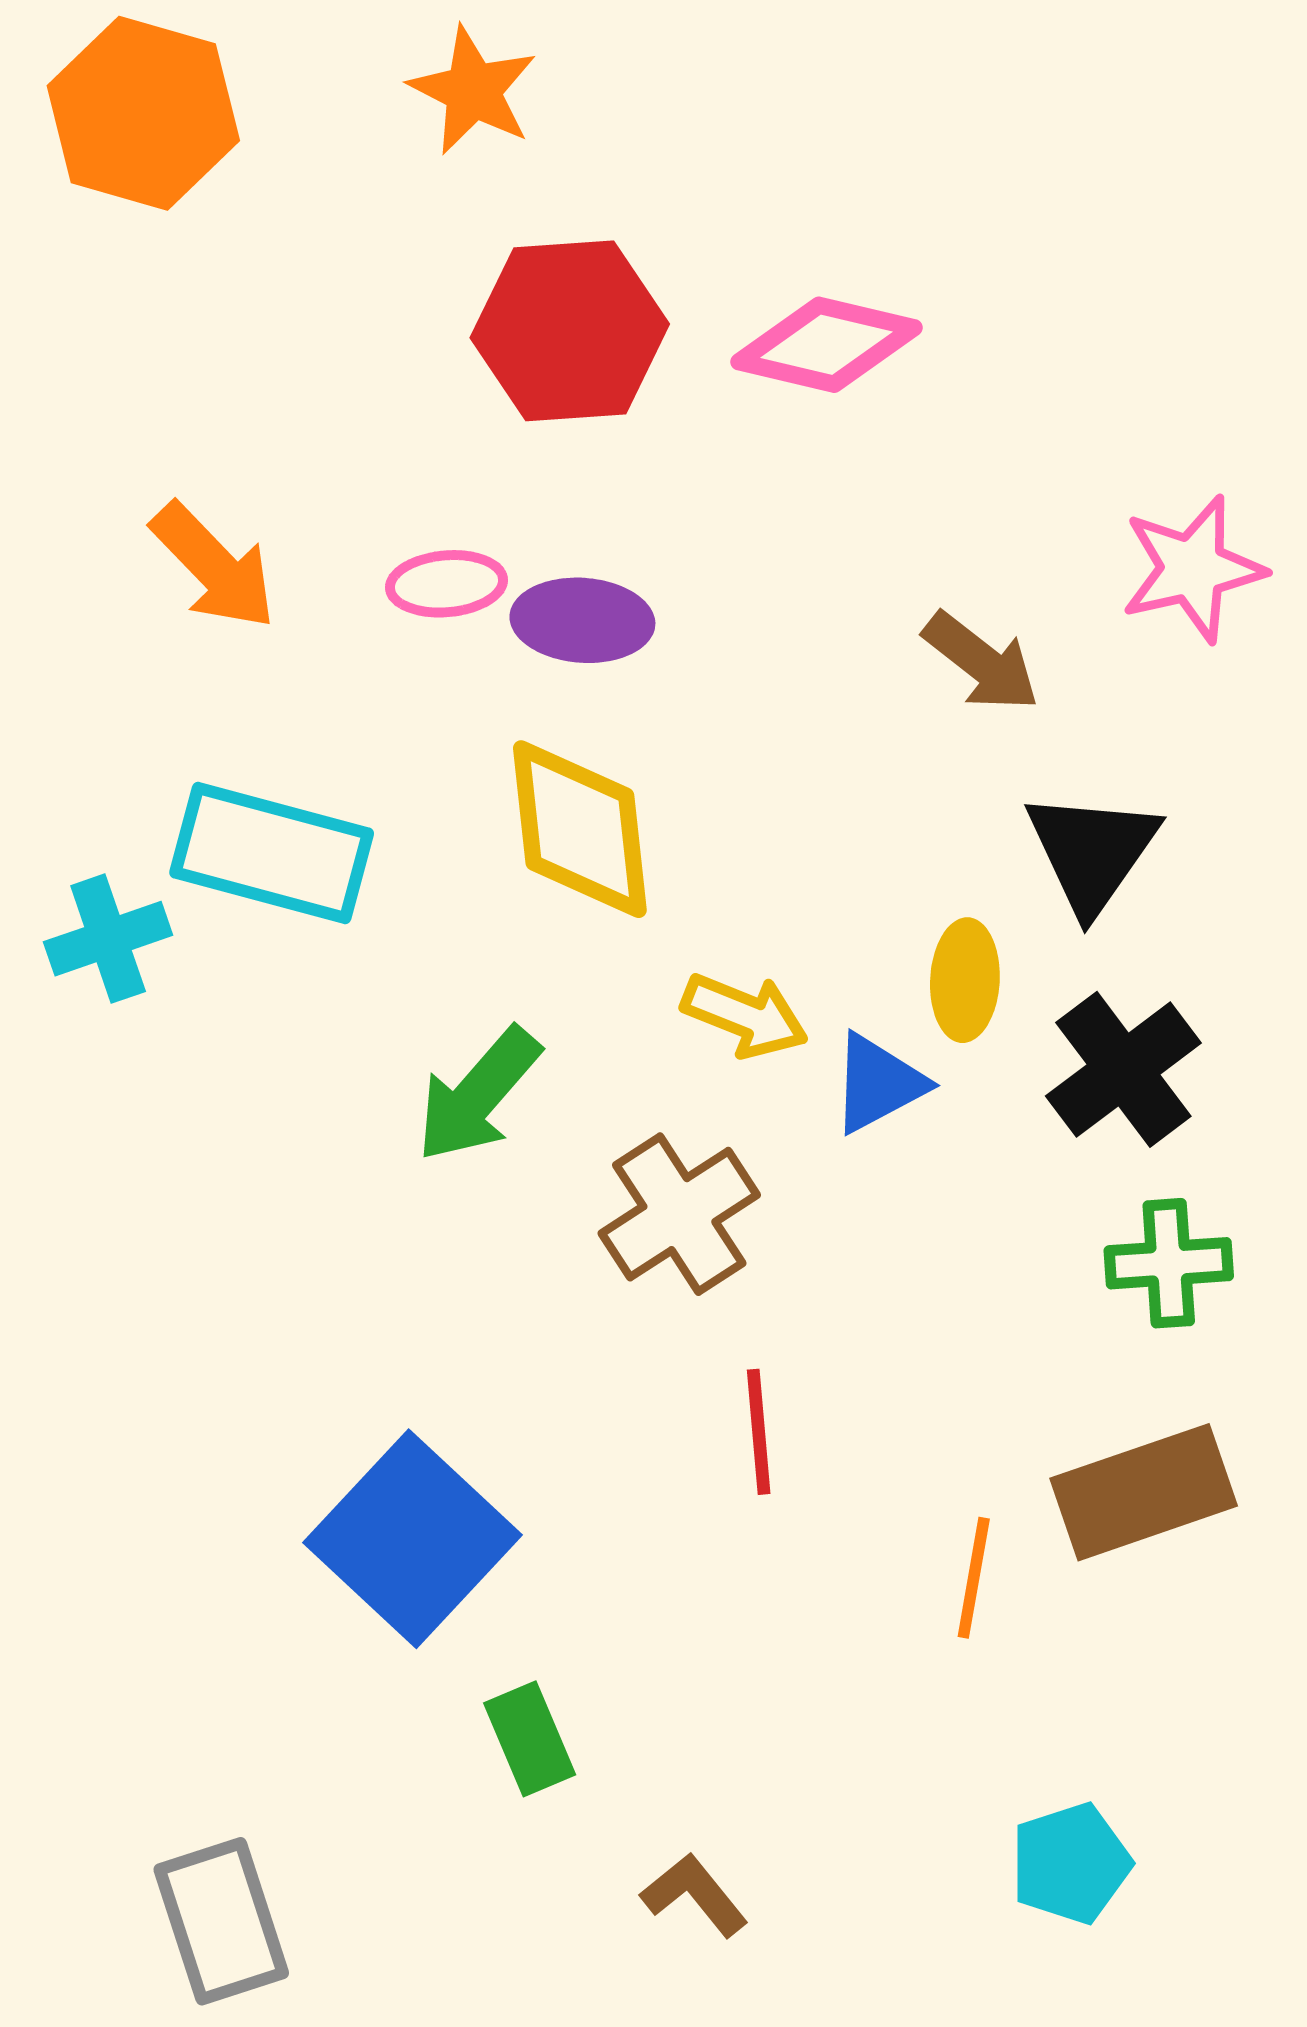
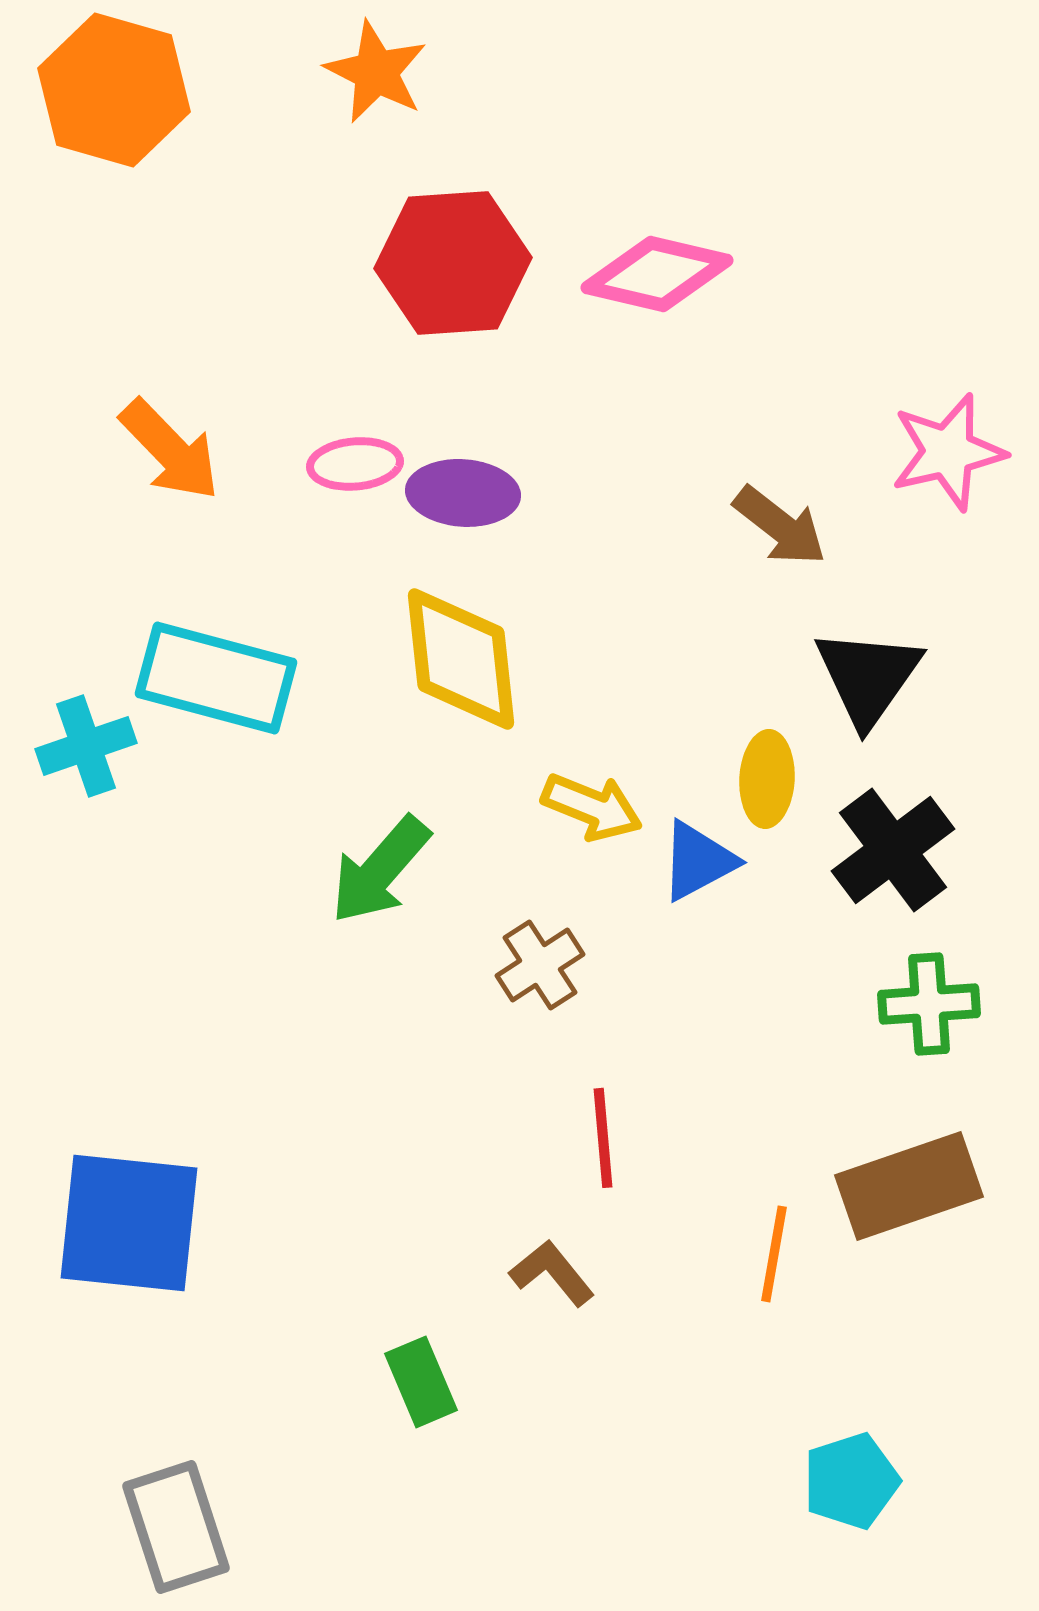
brown cross: (679, 1214) -> (540, 965), size x0.7
blue square: (413, 1539) -> (129, 1223), moved, turned -37
brown L-shape: (694, 1895) -> (552, 1273), moved

